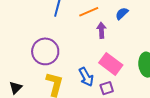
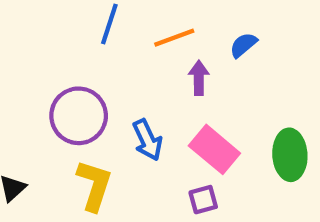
blue arrow: (86, 77) -> (147, 140), moved

